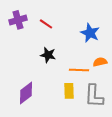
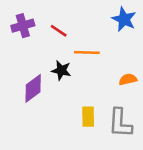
blue star: (90, 33) -> (124, 19), moved
orange line: (79, 70) -> (87, 53), moved
purple diamond: (26, 93) -> (33, 88), moved

